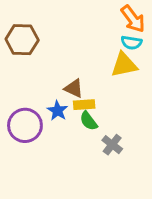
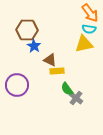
brown hexagon: (22, 40) -> (27, 30), moved
blue star: (58, 111) -> (34, 46), moved
green semicircle: (89, 121) -> (67, 89), moved

